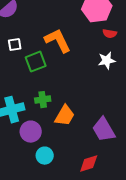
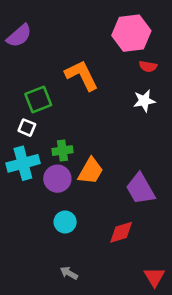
white square: (15, 45) -> (27, 128), moved, turned 32
green square: (36, 62) -> (38, 100), moved
purple circle: (31, 132) -> (57, 179), moved

